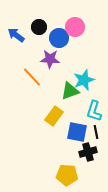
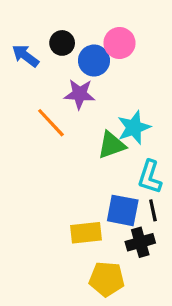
yellow rectangle: (54, 116) -> (86, 233), moved, turned 48

